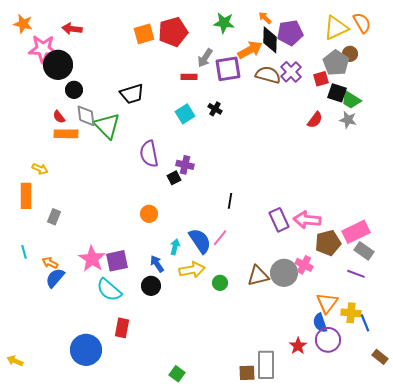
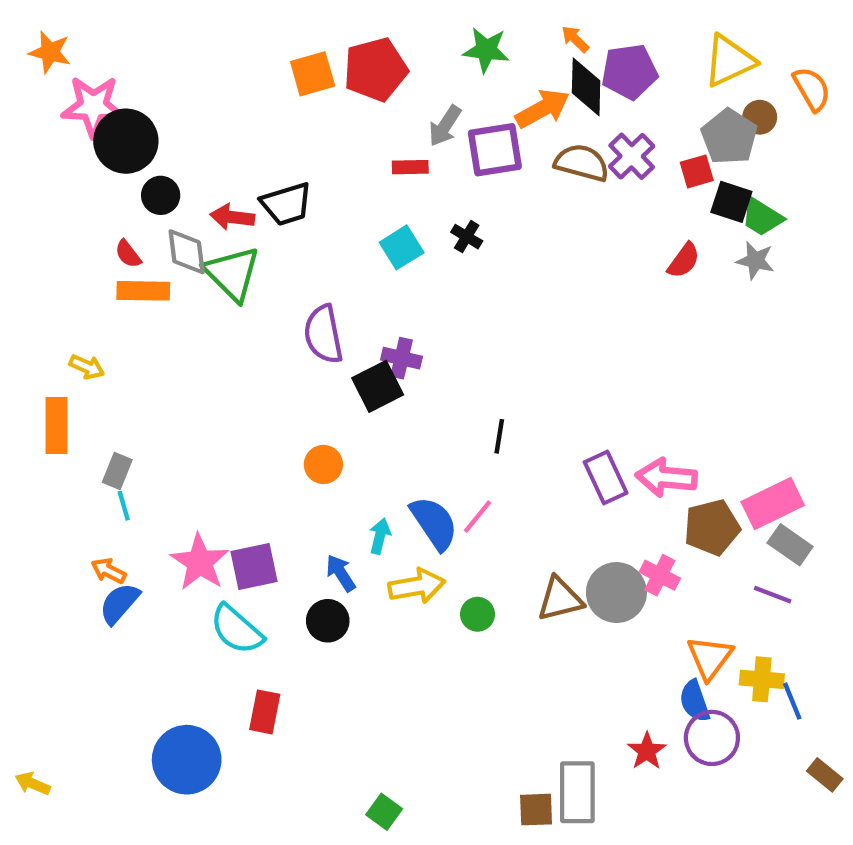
orange semicircle: (362, 23) -> (812, 89), moved
red arrow: (72, 29) -> (232, 217), moved
black square: (174, 178) -> (378, 386), size x1.6
cyan line: (24, 252) -> (124, 506), moved

